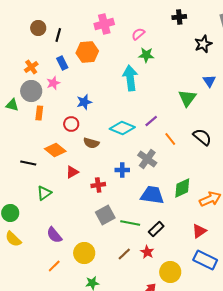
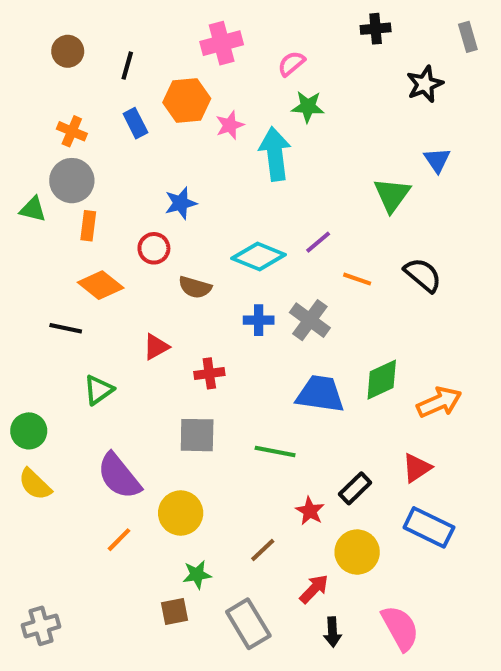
brown circle: (38, 28) -> (68, 51), moved
orange cross: (31, 67) -> (72, 131), turned -32
pink star: (53, 83) -> (230, 125), moved
orange line: (170, 139) -> (357, 279), turned -32
orange diamond: (55, 150) -> (101, 285), moved
blue cross: (122, 170) -> (259, 320), moved
gray square: (105, 215) -> (197, 435), moved, turned 30
black rectangle: (156, 229) -> (355, 488), moved
purple semicircle: (54, 235) -> (119, 476), size x1.4
brown line: (124, 254) -> (263, 550), moved

